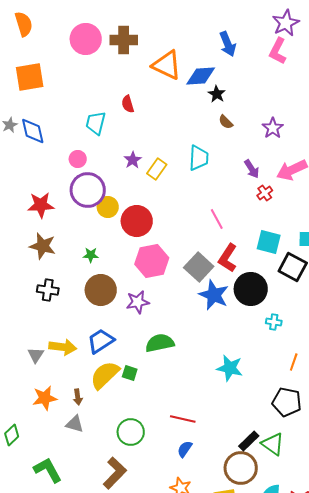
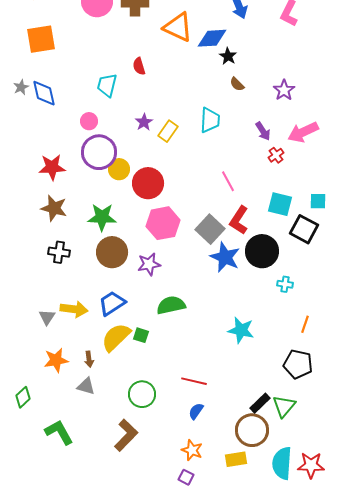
green star: (91, 255) -> (102, 217), size x1.8
green triangle: (273, 444) -> (284, 406), turned 35

